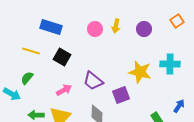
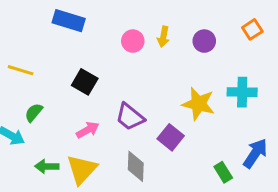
blue rectangle: (51, 27) -> (69, 21), moved
yellow line: (31, 51) -> (21, 70), moved
purple square: (121, 95) -> (171, 137), turned -30
blue arrow: (179, 106) -> (255, 153), size x1.5

